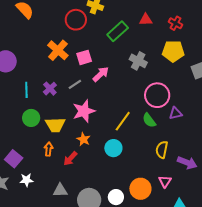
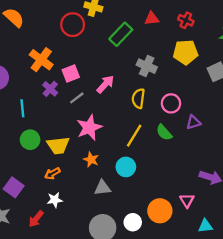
orange cross: (58, 50) -> (41, 60), moved
pink square: (84, 57) -> (71, 73), moved
purple cross: (50, 89) -> (50, 89), moved
pink circle: (157, 95) -> (171, 103), size x0.7
orange arrow: (49, 149) -> (52, 173), turned -120
yellow semicircle: (162, 150) -> (138, 98), moved
red arrow: (70, 159) -> (36, 219), moved
white star: (26, 180) -> (55, 200), moved
gray triangle: (60, 190) -> (102, 188), moved

